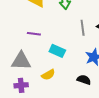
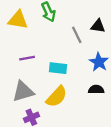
yellow semicircle: (48, 75) -> (57, 97), size x1.5

